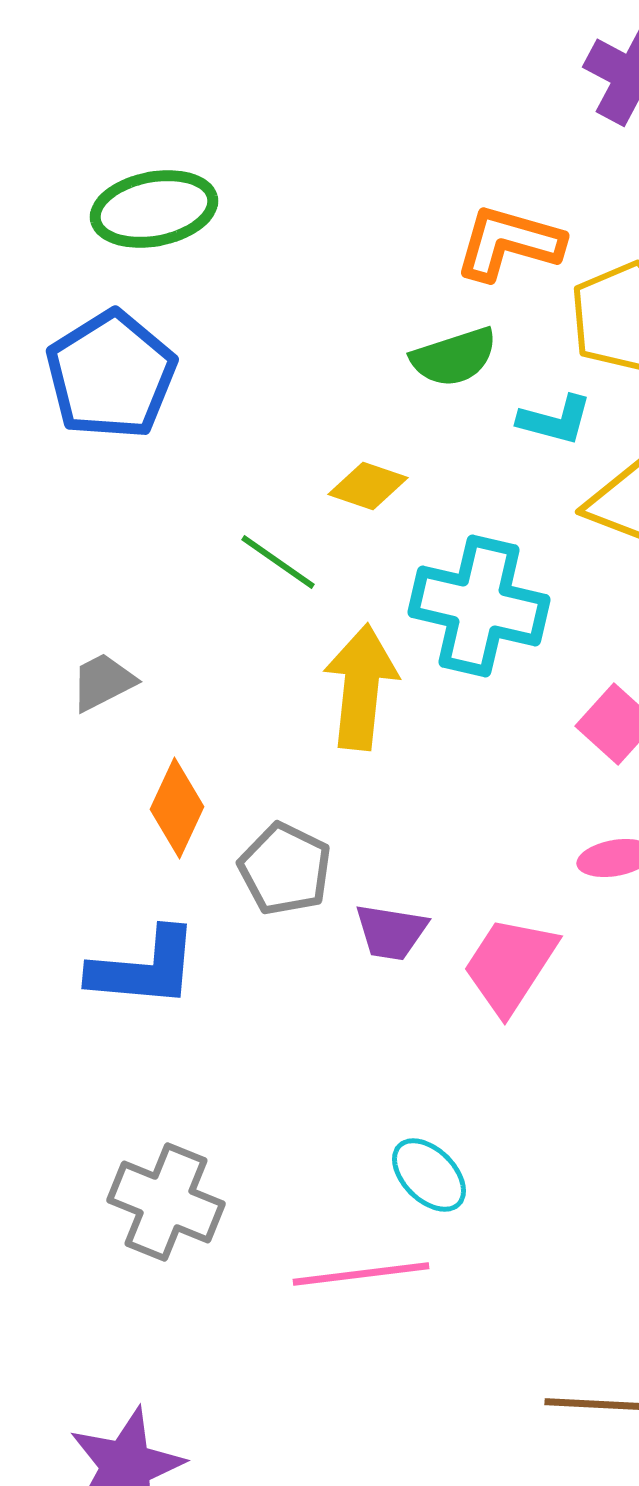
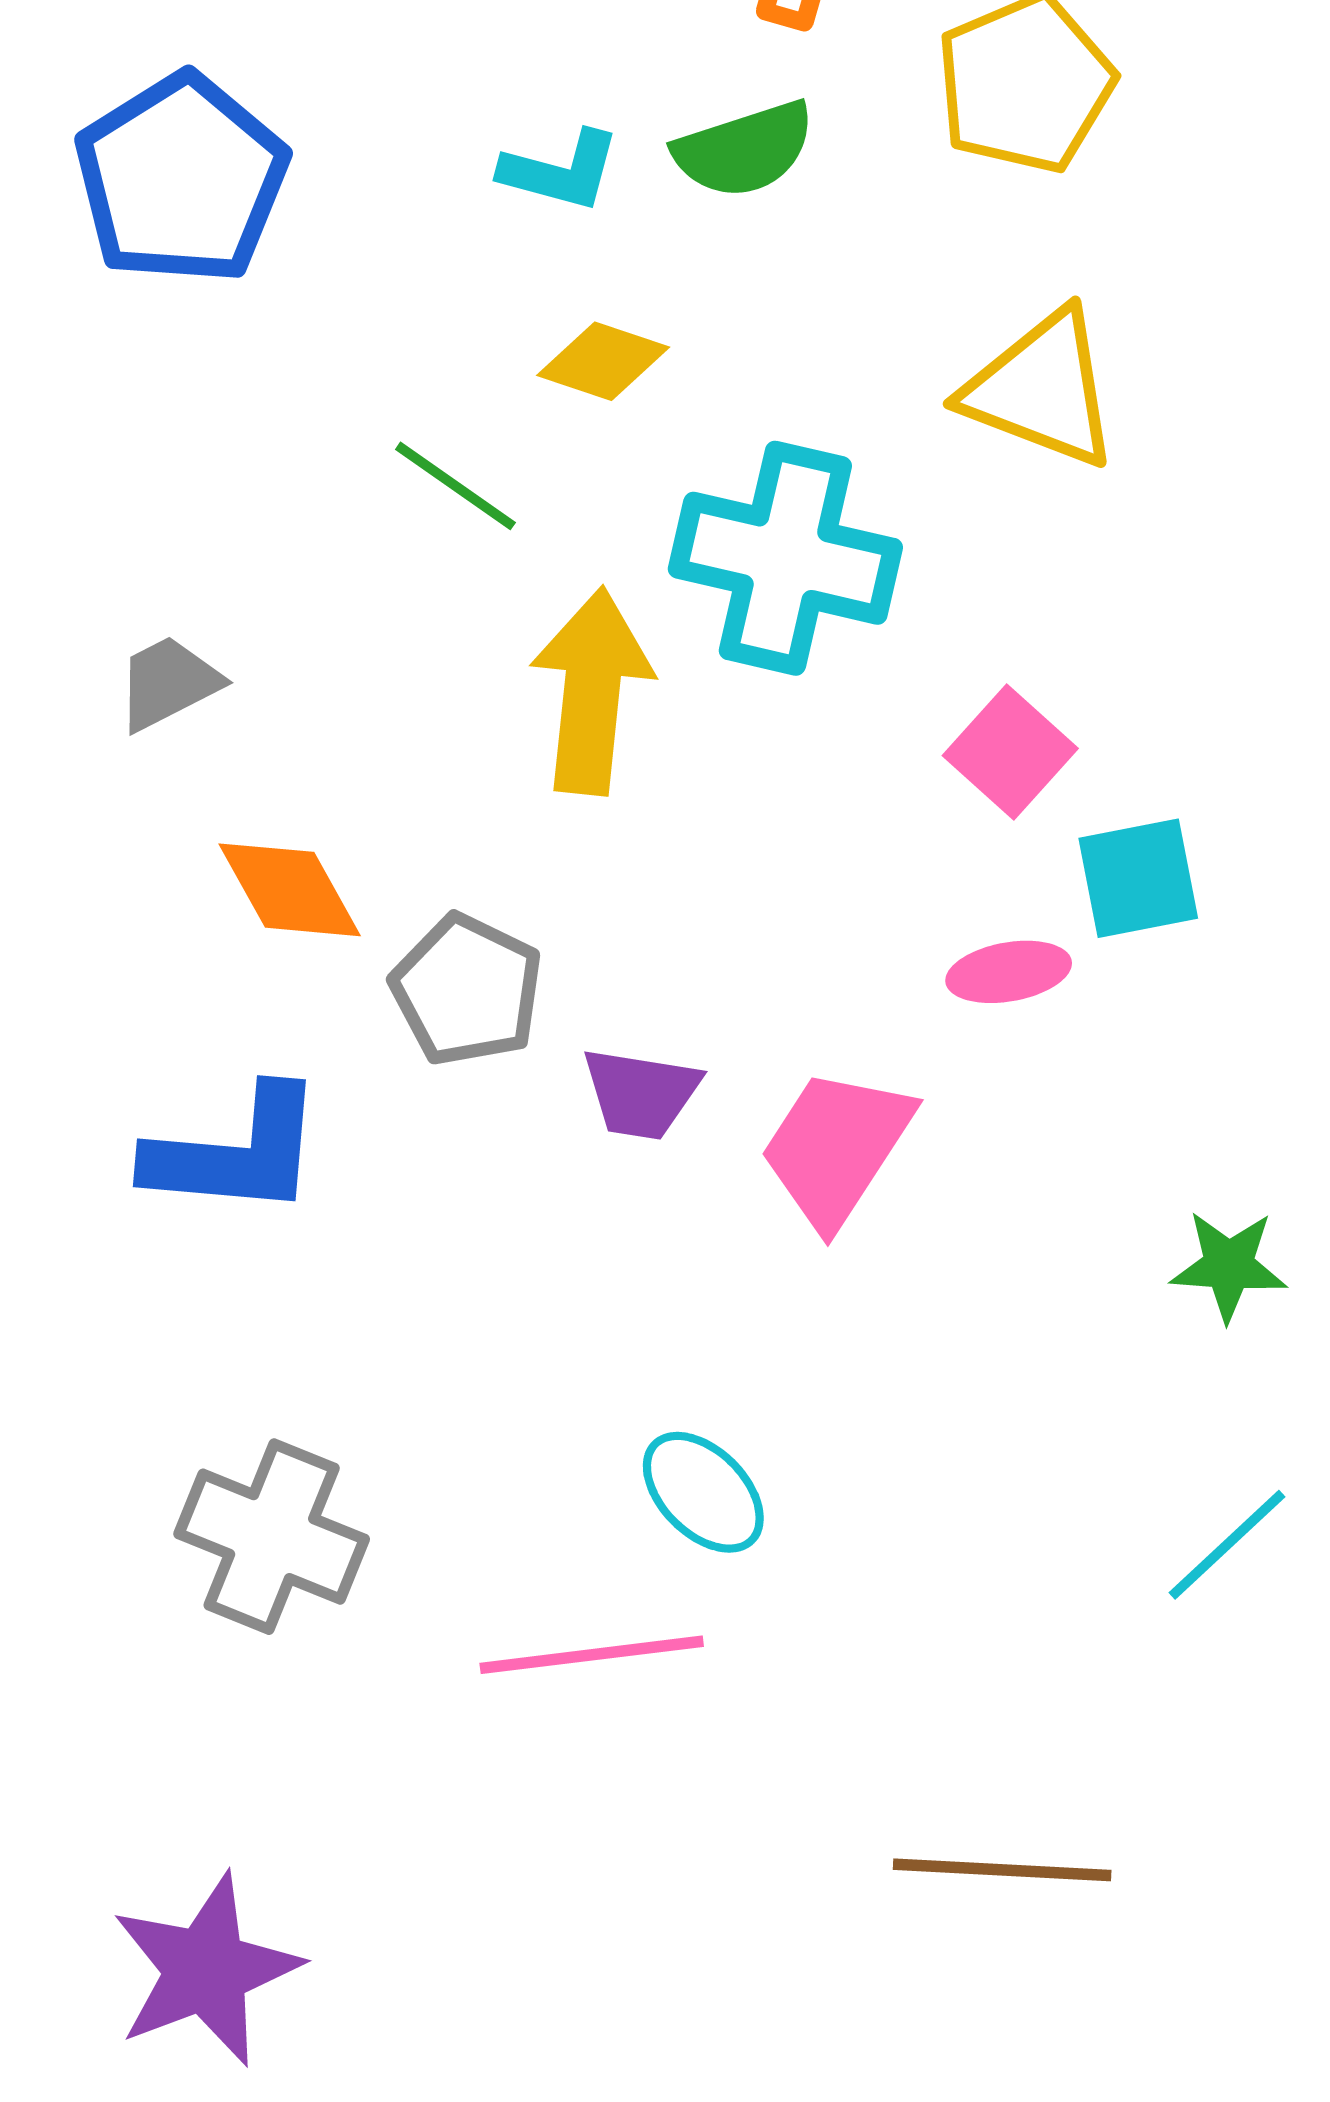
cyan L-shape: (555, 420) -> (560, 171), moved
orange diamond: (177, 808) -> (290, 890), turned -54

